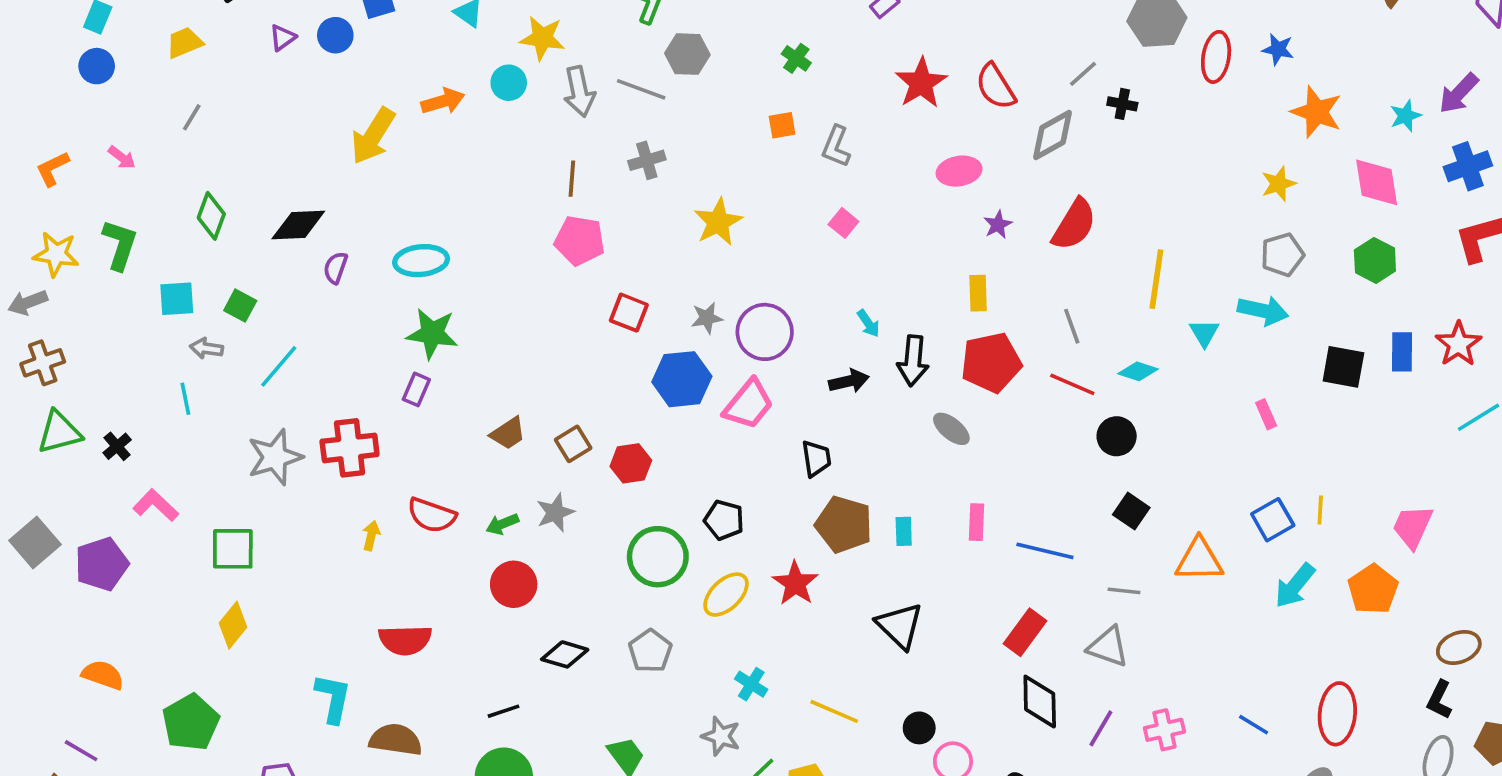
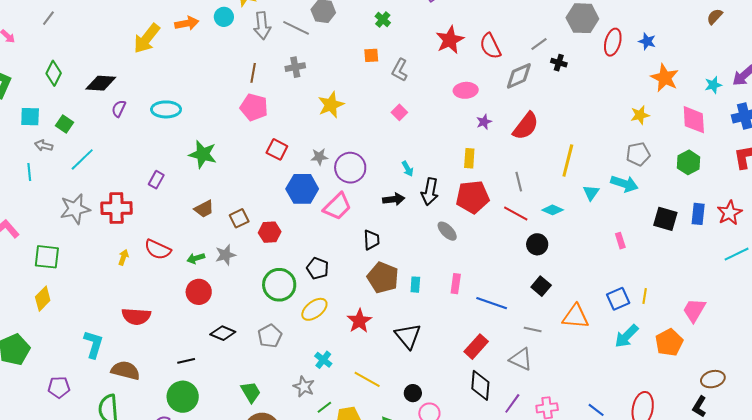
green star: (432, 334) -> (203, 154), moved
red star: (795, 583) -> (359, 321), moved

